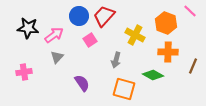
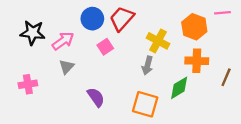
pink line: (190, 11) -> (222, 13), turned -48
gray arrow: (116, 60) -> (147, 66), moved
green diamond: (153, 75) -> (179, 88), turned -60

